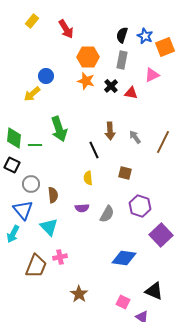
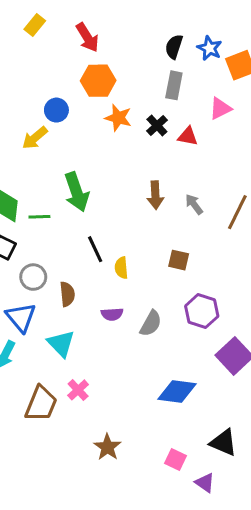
orange hexagon: (88, 57) -> (98, 81), moved
black line: (94, 150) -> (95, 249), moved
pink cross: (60, 257) -> (78, 390), turned -32

